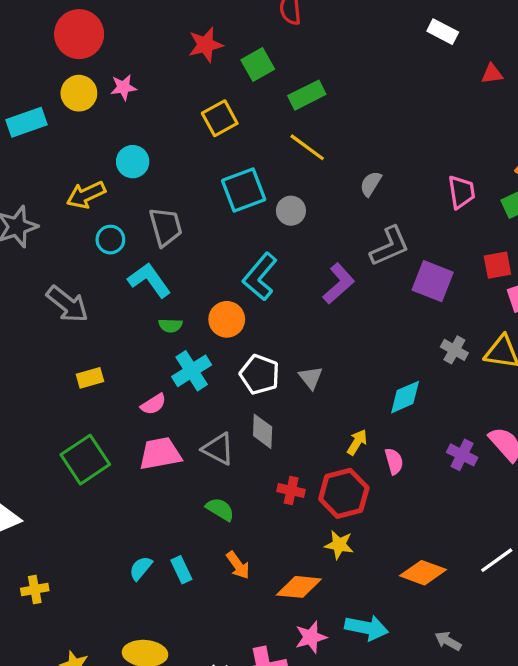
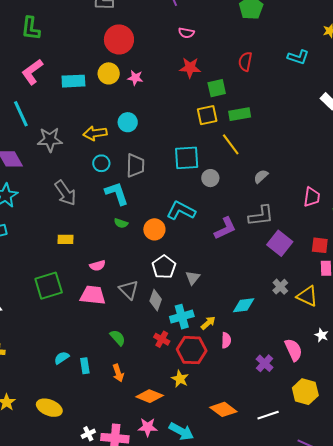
yellow square: (220, 118) -> (207, 115), moved
cyan L-shape: (260, 277) -> (181, 211), turned 60
cyan cross: (192, 371) -> (182, 317), moved
gray triangle: (218, 449) -> (129, 290), moved
purple cross: (462, 455) -> (265, 363), moved

